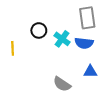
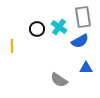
cyan cross: (62, 39) -> (59, 27), moved
blue semicircle: (84, 43) -> (80, 41), turned -36

